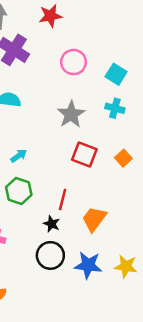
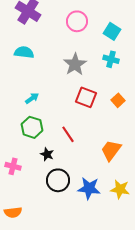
red line: (63, 200) -> (68, 134), turned -48
orange trapezoid: (94, 219) -> (111, 150), moved
black star: (52, 224) -> (47, 154), moved

